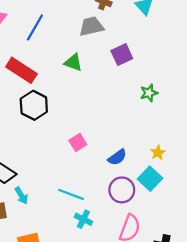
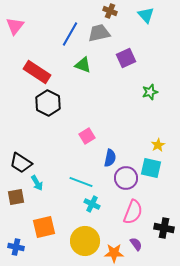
blue line: (35, 27) -> (70, 34), moved
blue semicircle: (117, 157) -> (110, 158), moved, turned -42
cyan square: (150, 179) -> (151, 168), turned -30

